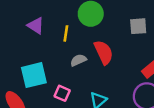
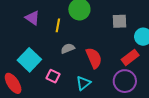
red semicircle: (104, 52) -> (94, 58), moved
cyan square: (34, 75) -> (29, 60), turned -35

